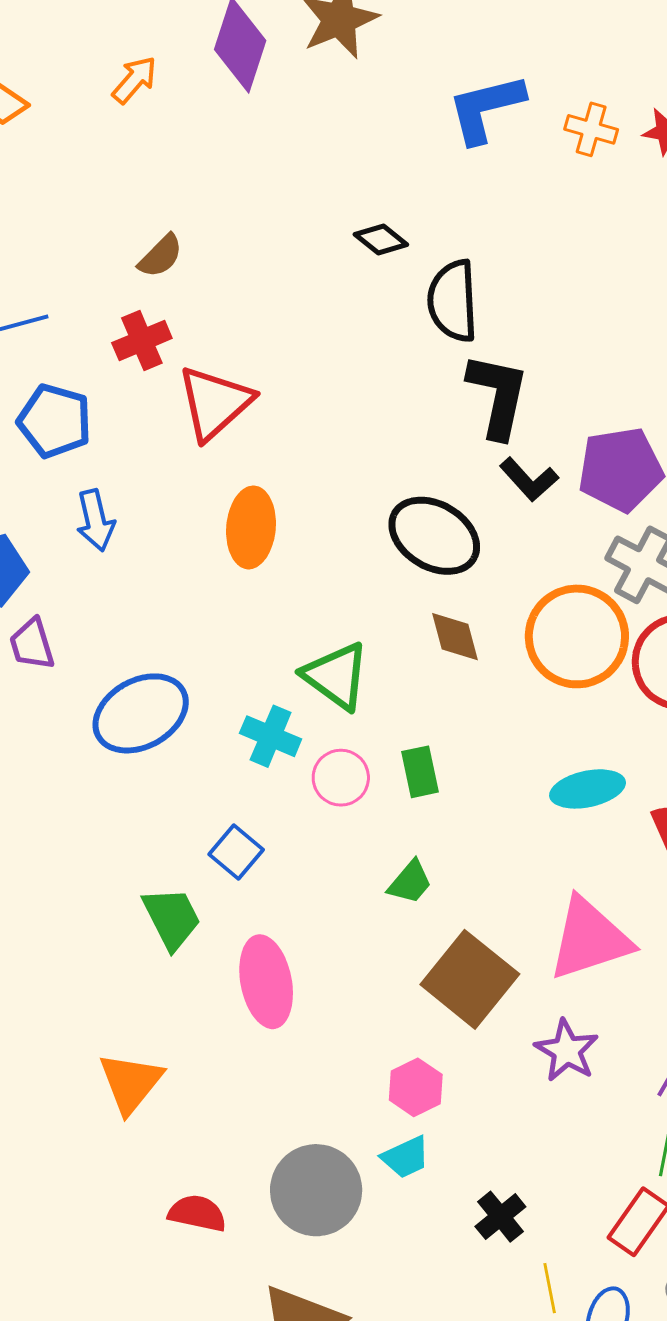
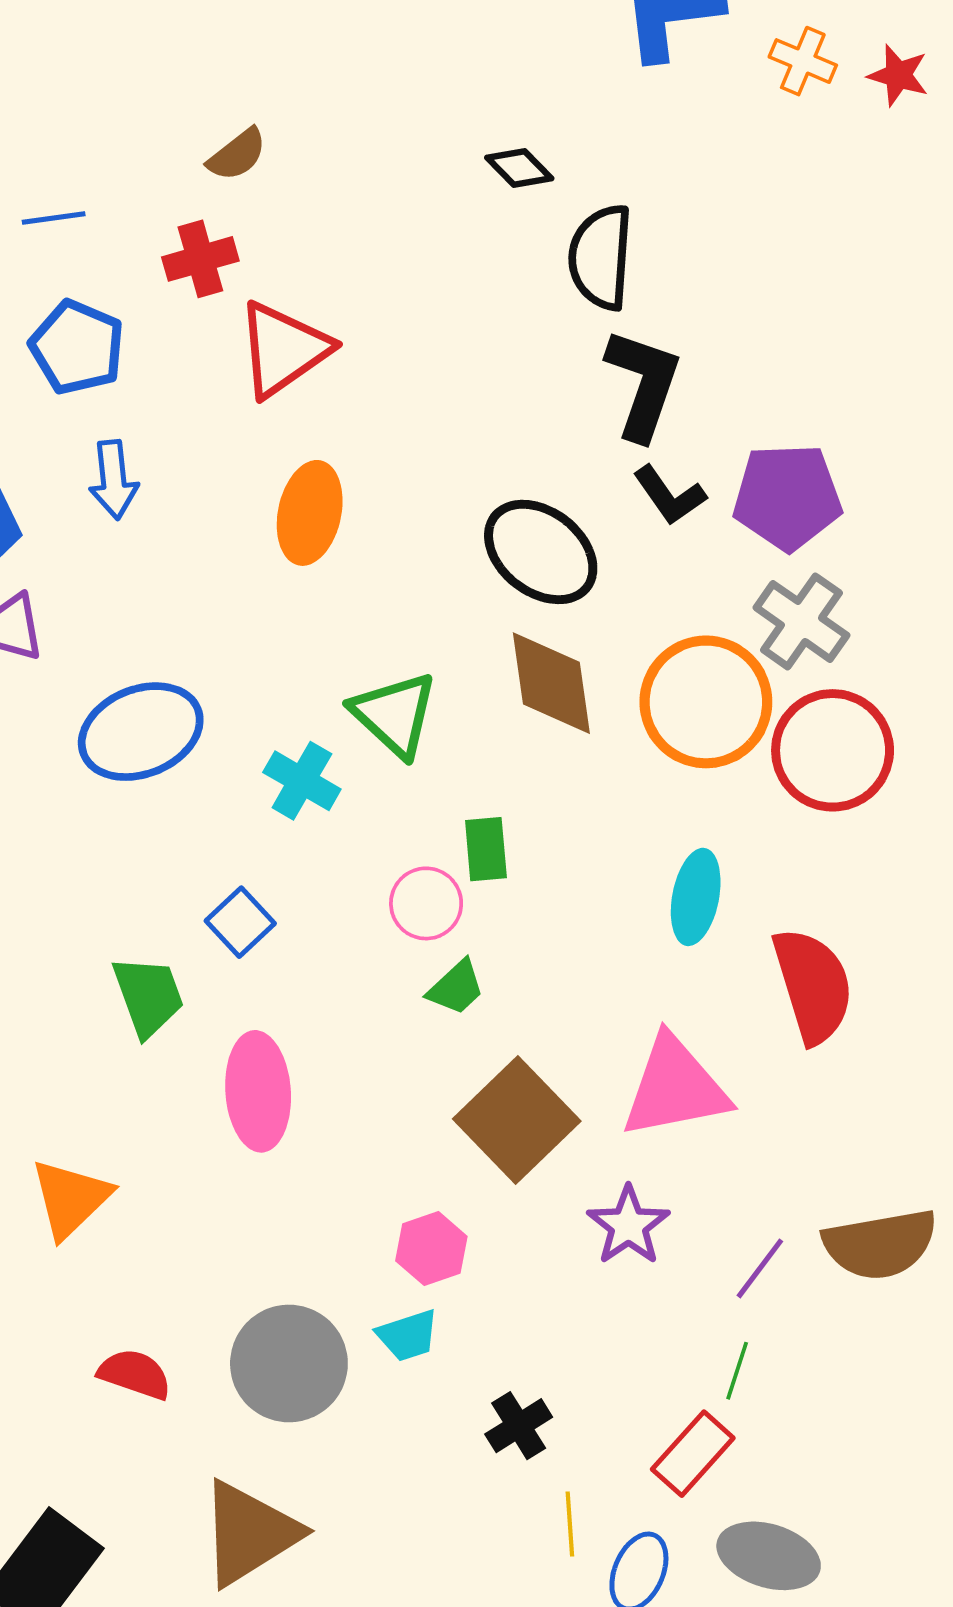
brown diamond: (455, 637) -> (551, 683), size x1.5
pink circle: (341, 778) -> (426, 903), moved
cyan ellipse: (588, 789) -> (696, 897), turned -74

